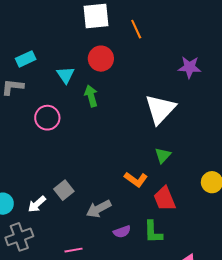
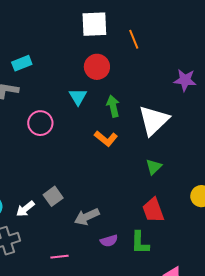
cyan triangle: (66, 75) -> (78, 97), moved
green arrow: (91, 96) -> (113, 106), moved
orange L-shape: (136, 180) -> (106, 139), moved

